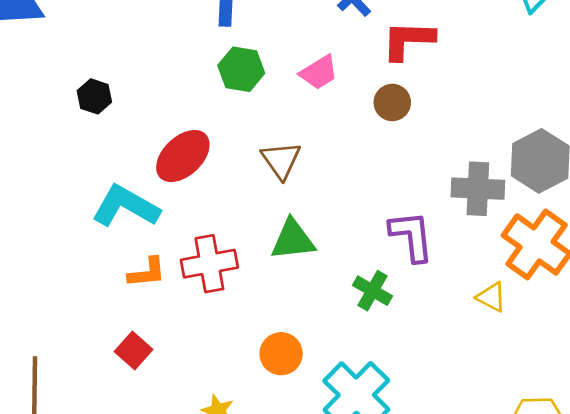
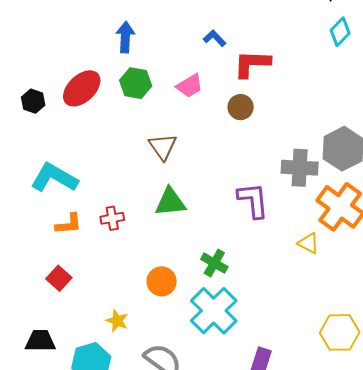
red ellipse: (183, 156) -> (82, 88), moved
red cross: (209, 264) -> (112, 218), size x0.6
green cross: (373, 291) -> (214, 263), moved

